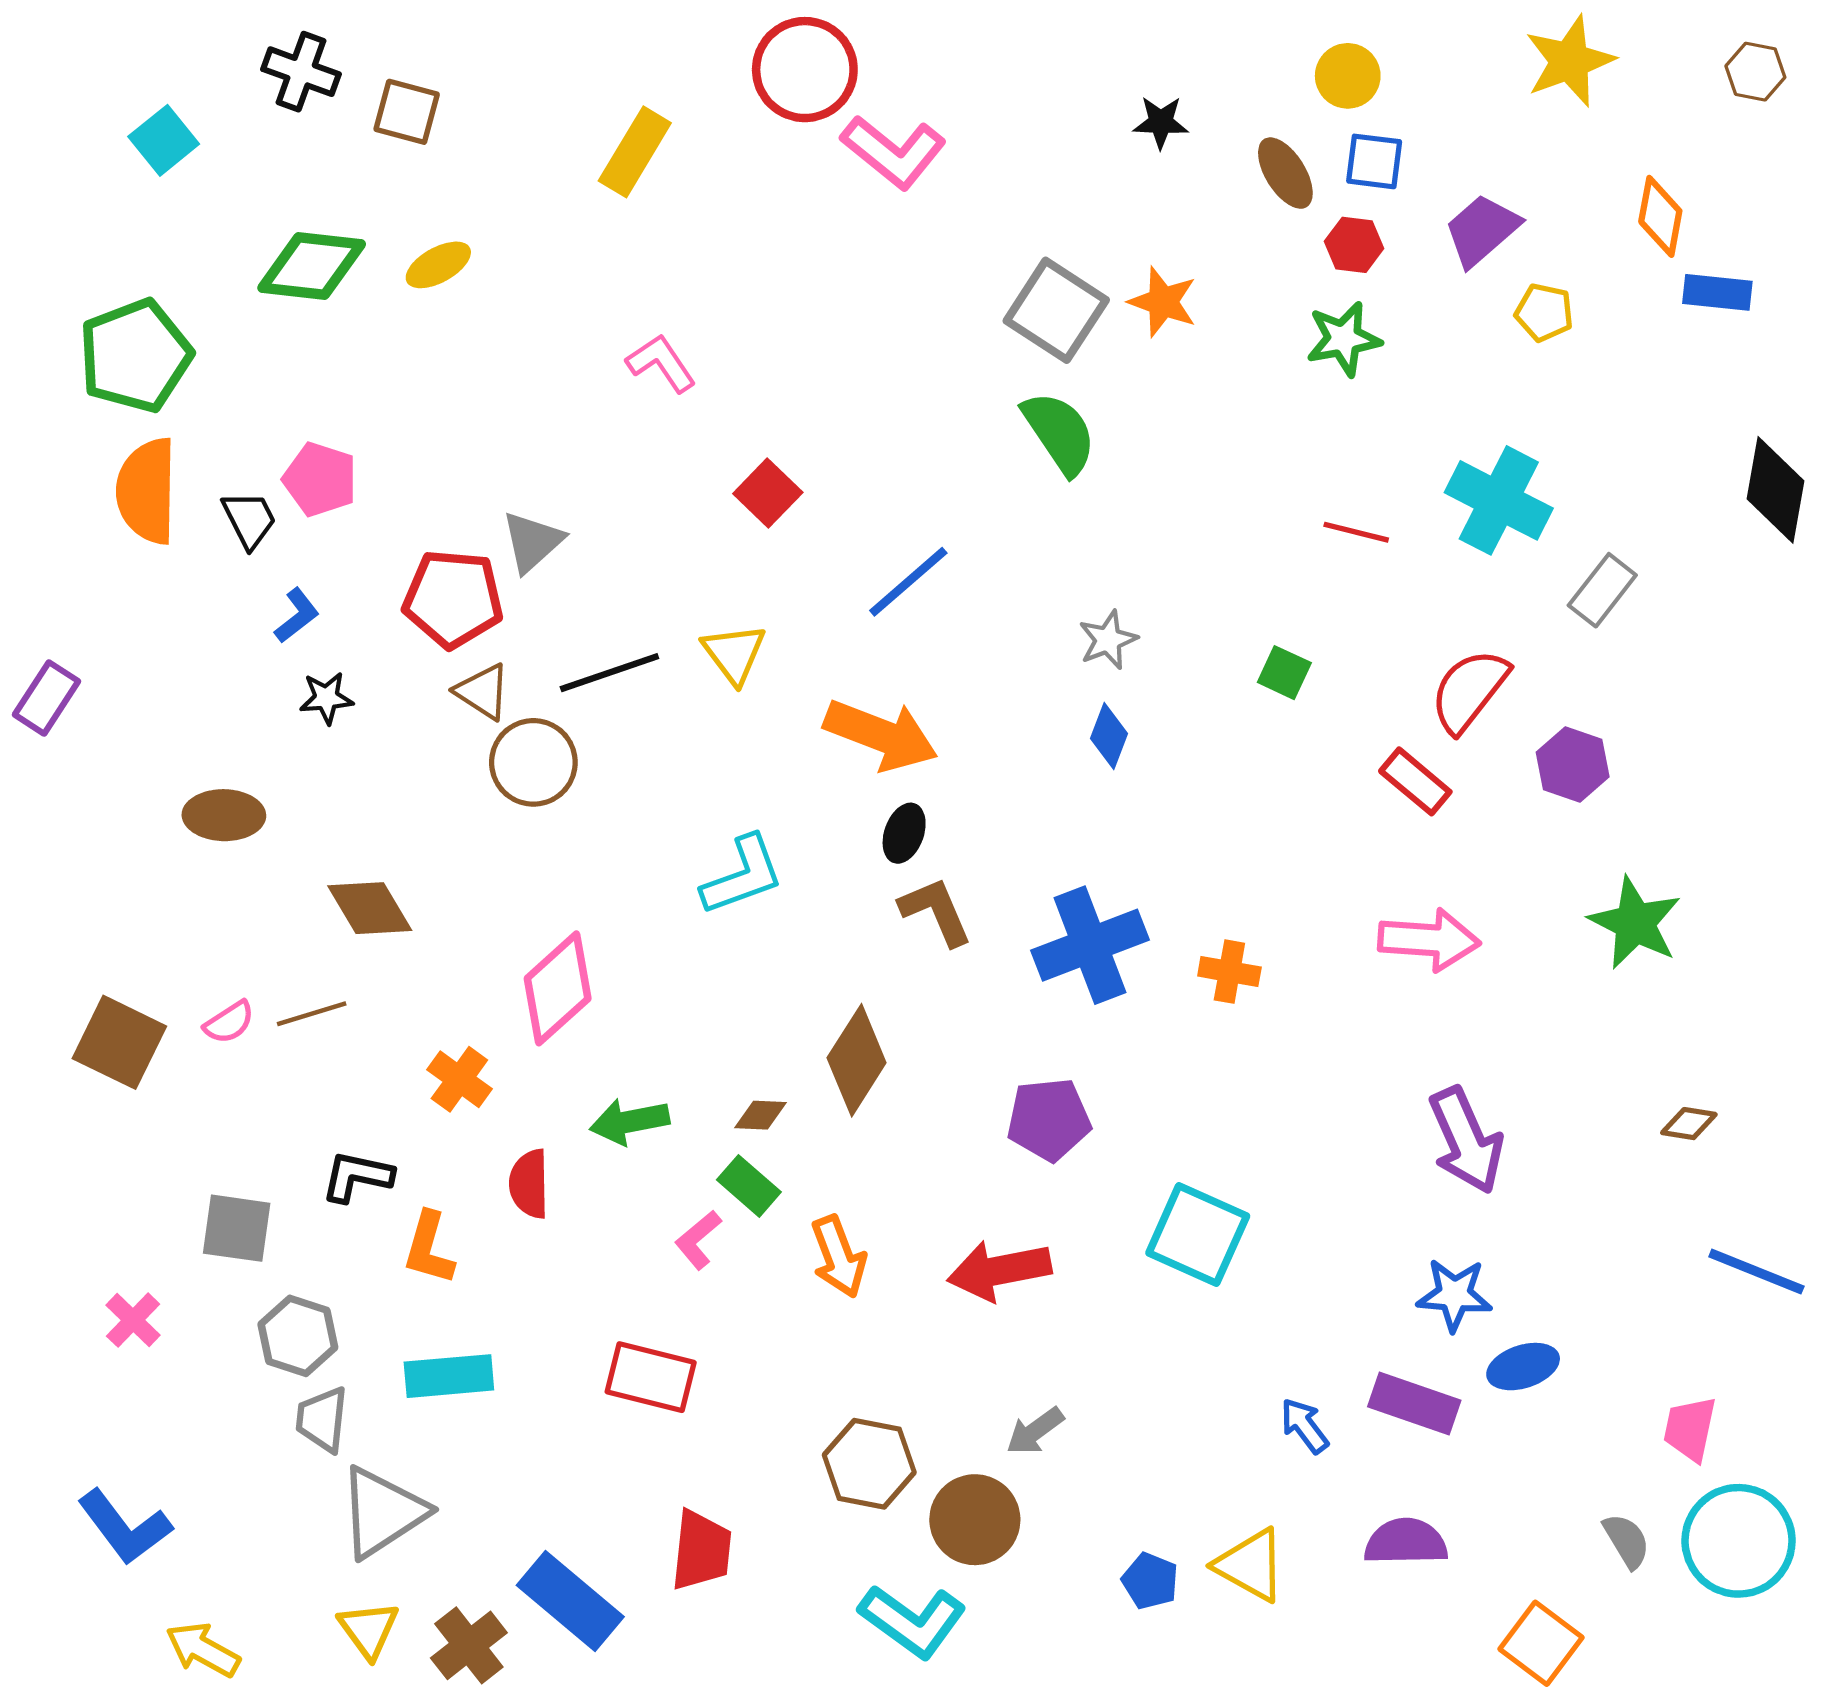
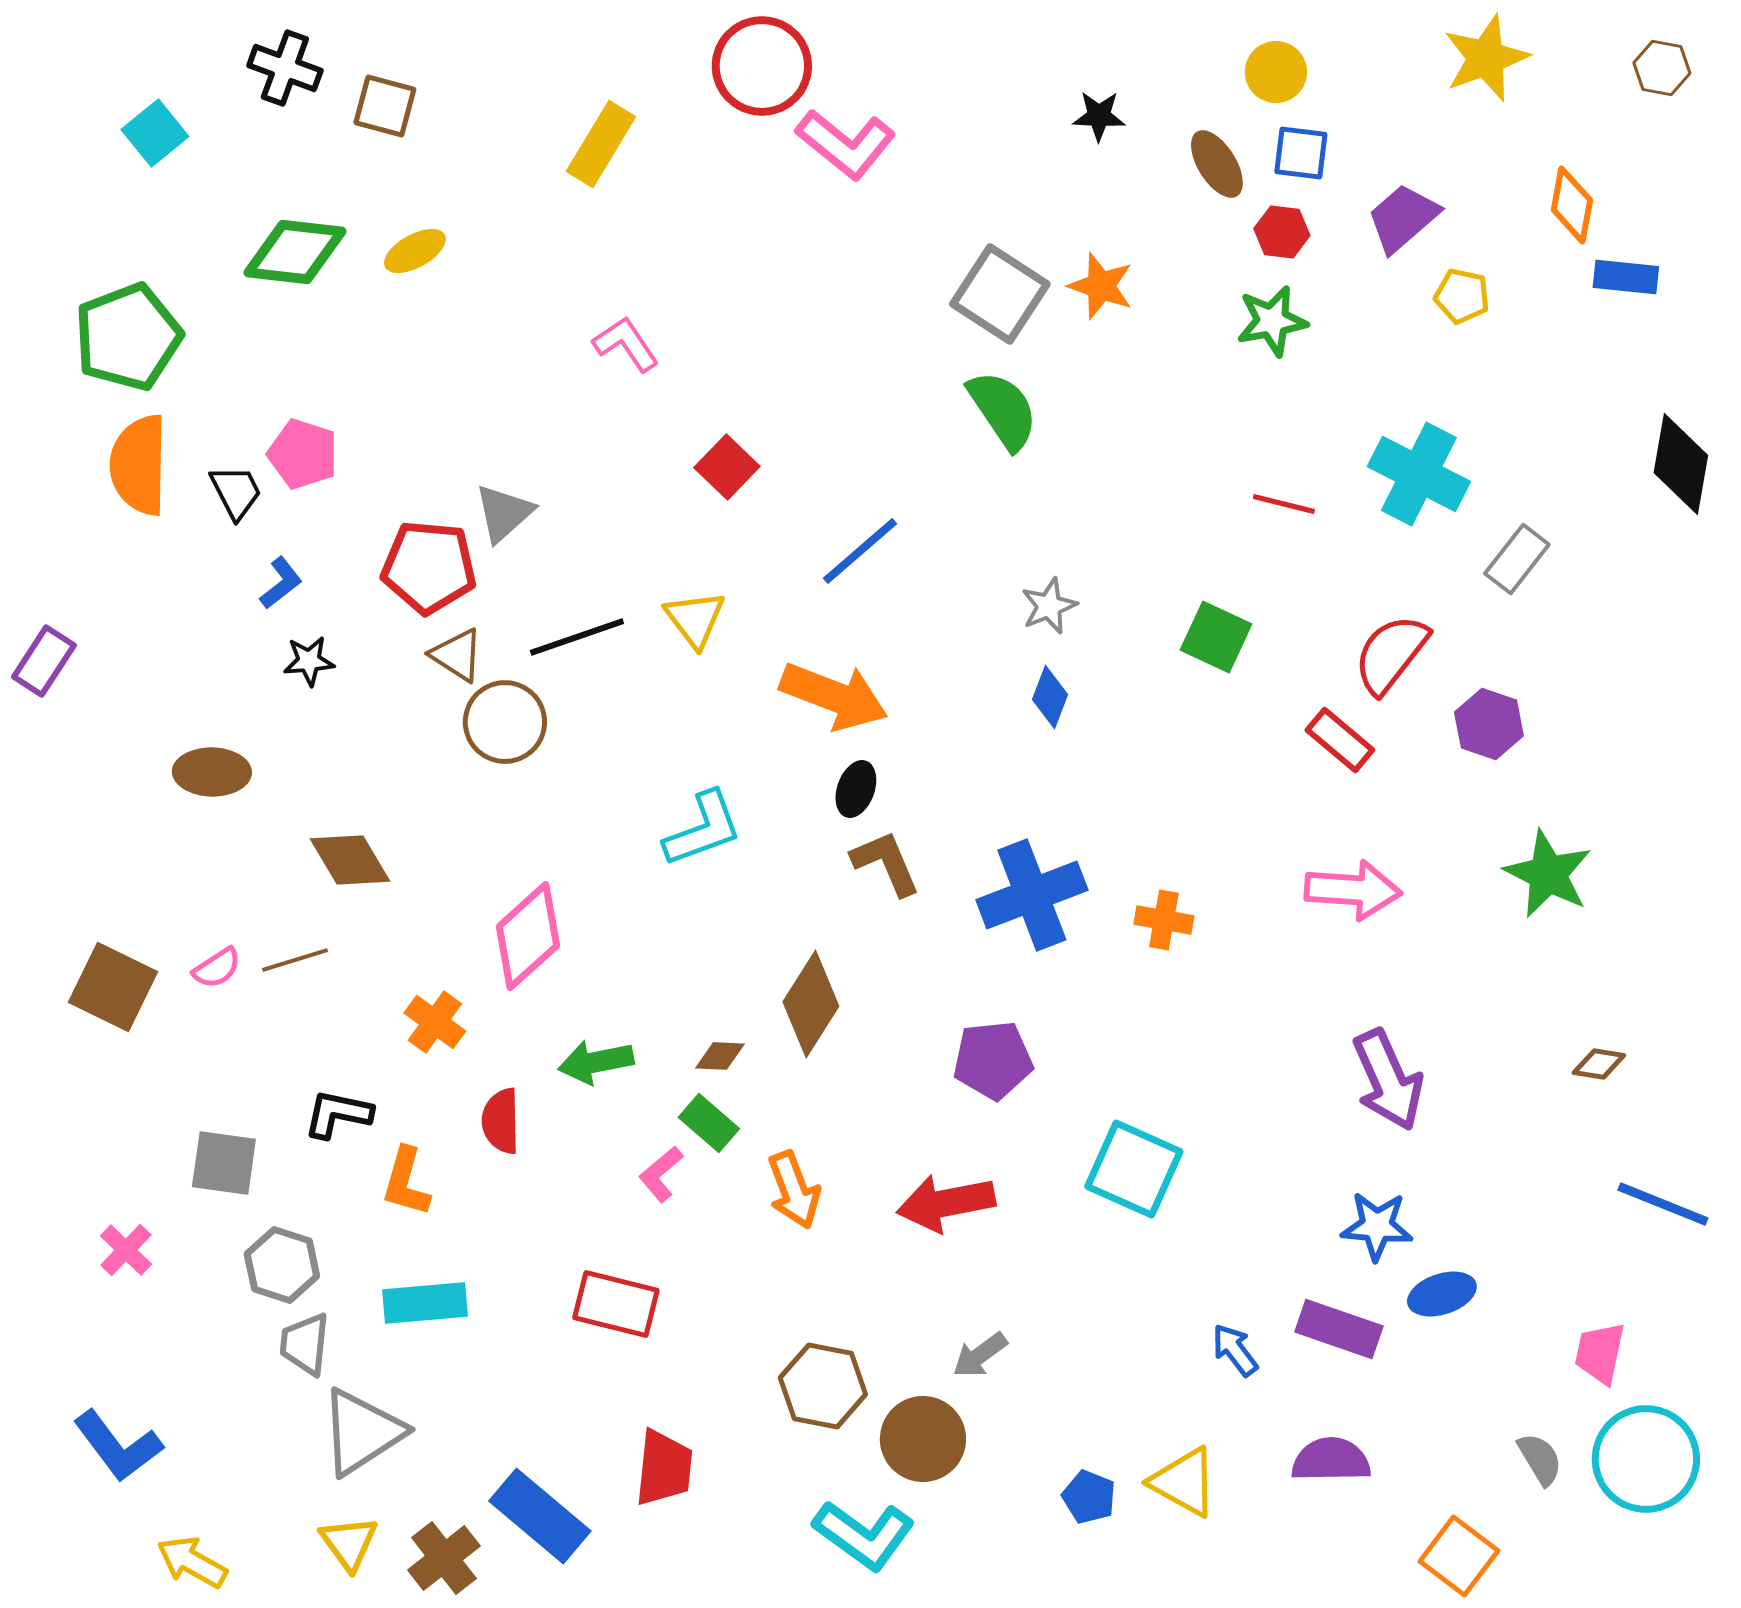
green square: (1284, 673) -> (1216, 637), size x1.4

